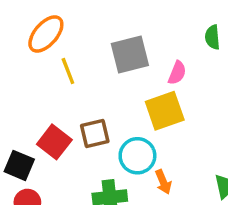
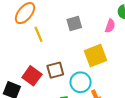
gray square: (130, 55) -> (74, 24), size x0.7
pink semicircle: (177, 73) -> (110, 26), moved

